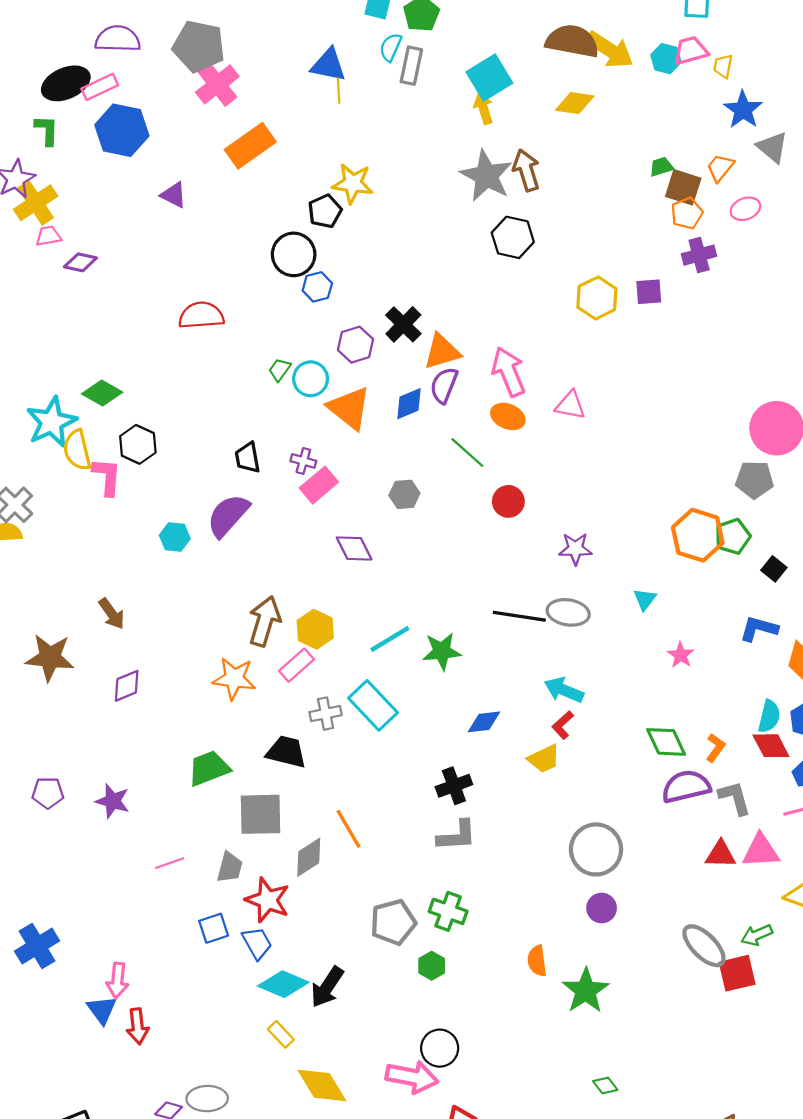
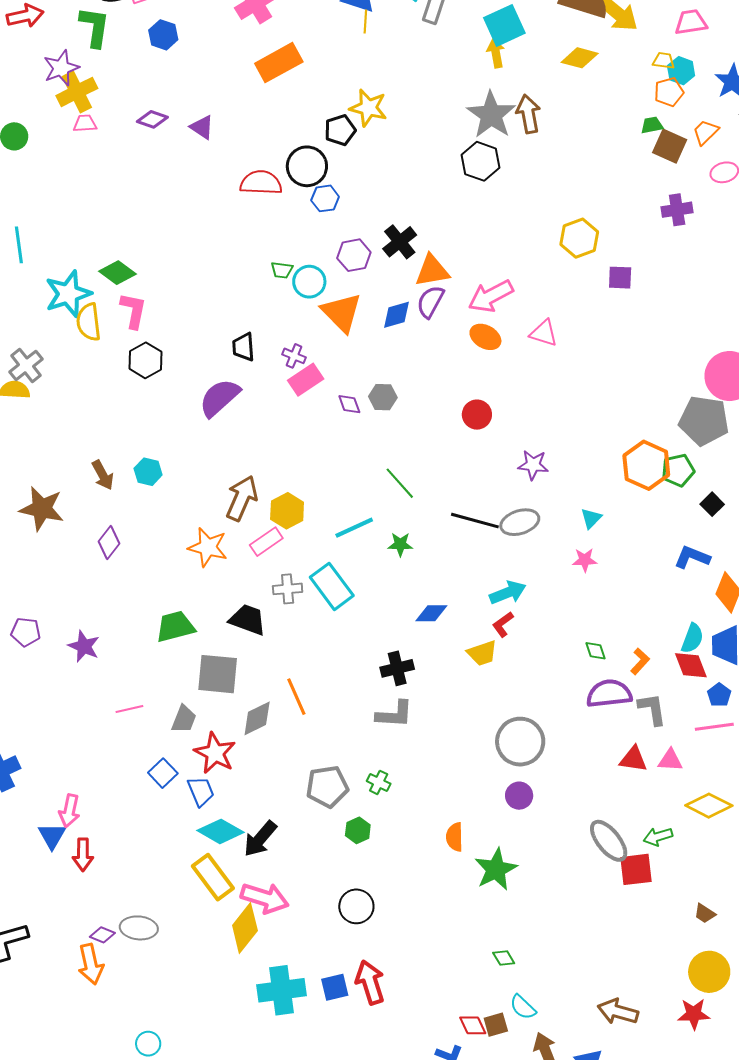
cyan hexagon: (666, 59) -> (681, 71), moved
yellow trapezoid: (723, 66) -> (664, 61), moved, turned 80
green L-shape: (47, 130) -> (95, 27), size x1.4
blue hexagon: (122, 130) -> (163, 35), size x0.6
purple triangle: (174, 195) -> (202, 127), moved
orange pentagon: (687, 213) -> (669, 92), moved
black hexagon: (513, 237) -> (481, 161), moved
purple diamond: (80, 262) -> (152, 119), moved
purple square: (649, 292) -> (620, 278), moved
red semicircle: (201, 315) -> (261, 183), moved
green trapezoid: (280, 370) -> (282, 270), turned -125
pink arrow: (509, 372) -> (491, 296), turned -102
black hexagon: (138, 444) -> (145, 360), moved
green line: (467, 453) -> (400, 483), moved
pink L-shape: (107, 477) -> (133, 311), moved
gray pentagon: (754, 480) -> (704, 421), size x1.4
cyan hexagon: (175, 537) -> (148, 472), moved
purple diamond: (354, 548) -> (349, 404), moved, size x0.7
gray ellipse: (568, 612) -> (520, 522), turned -33
green star: (442, 651) -> (400, 544), size x0.7
pink star: (681, 655) -> (585, 560), moved, turned 30
purple diamond: (127, 686) -> (109, 543), turned -36
cyan arrow: (564, 690) -> (508, 593), turned 129
green diamond: (666, 742) -> (596, 651), size x0.6
pink triangle: (761, 851) -> (670, 760), size x0.7
green cross: (448, 911) -> (379, 782), size x0.7
blue square: (214, 928) -> (163, 773), turned -32
yellow rectangle: (281, 1034) -> (213, 877), size x1.8
pink arrow: (412, 1077) -> (265, 898), moved
yellow diamond: (322, 1085) -> (245, 928), turned 63

